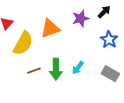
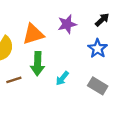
black arrow: (104, 12) -> (102, 20), moved
green arrow: (56, 69) -> (38, 64), moved

